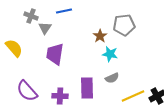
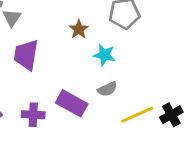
brown star: (100, 36) -> (79, 29), moved
purple rectangle: (87, 88) -> (72, 103), turned -60

